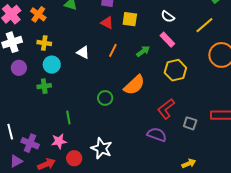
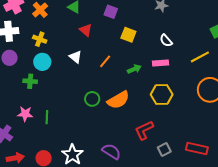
red triangle: (107, 23) -> (86, 30), moved
pink rectangle: (167, 40) -> (161, 63), turned -63
green circle: (105, 98) -> (92, 99), moved
gray square: (190, 123) -> (164, 150), turned 32
purple semicircle: (157, 135) -> (111, 151), moved
pink star: (59, 141) -> (25, 114), moved

